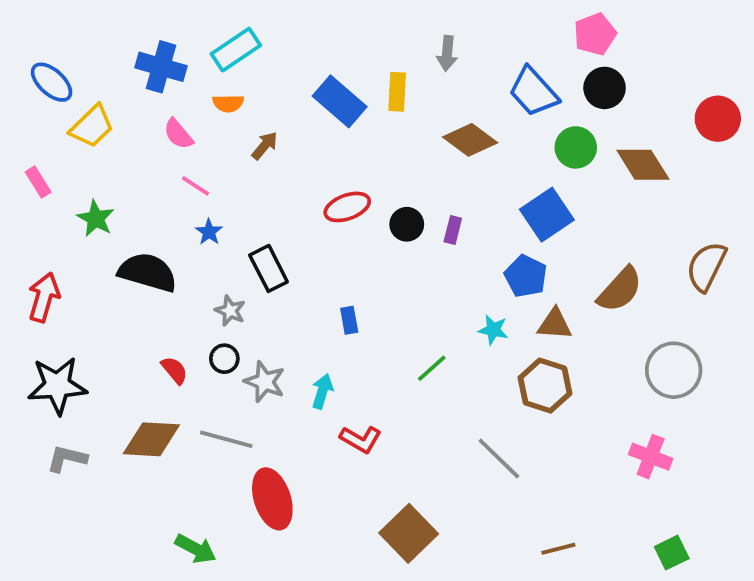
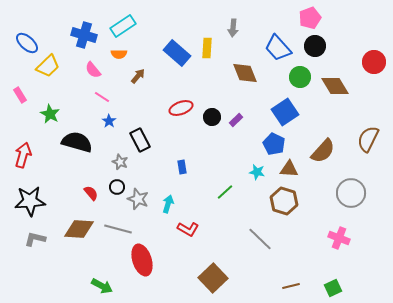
brown diamond: (470, 140) -> (245, 73), turned 32
purple rectangle: (453, 230) -> (236, 120), turned 32
green square: (672, 553) -> (333, 288), moved

